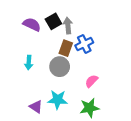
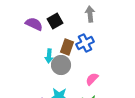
gray arrow: (68, 25) -> (90, 14), moved
cyan arrow: (29, 63) -> (49, 56), moved

